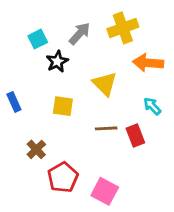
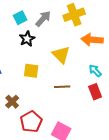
cyan square: (38, 39) -> (20, 18), moved
red rectangle: (135, 135) -> (95, 92), moved

